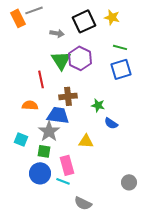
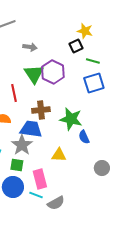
black square: (84, 21) -> (76, 46), moved, size x0.6
green star: (98, 105) -> (71, 119), size x1.6
blue semicircle: (111, 123) -> (84, 137), turned 32
gray circle: (129, 182) -> (102, 168), moved
gray semicircle: (83, 203) -> (56, 203), moved, turned -54

